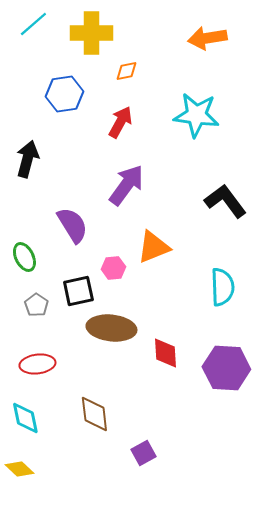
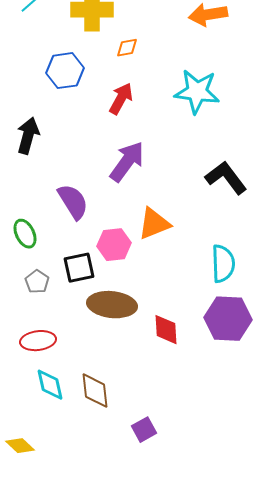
pink hexagon: (113, 268) -> (114, 245), size x1.4
purple hexagon: (226, 368) -> (228, 319), moved
cyan diamond: (25, 418) -> (50, 385), moved

